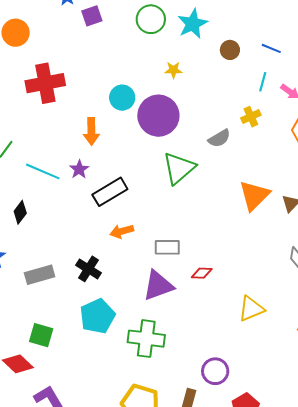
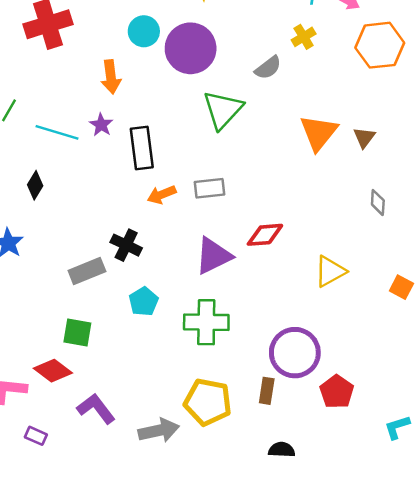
black rectangle: (110, 192) -> (142, 148), turned -60
gray rectangle: (167, 247) -> (210, 188), moved
red diamond: (202, 273) -> (265, 235), size x1.4
gray rectangle: (40, 275) -> (87, 271), moved
cyan pentagon: (97, 316) -> (144, 302), size x0.7
purple circle: (215, 371) -> (295, 353), size x1.5

